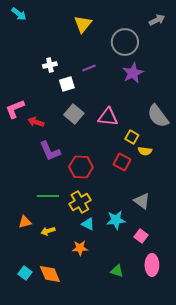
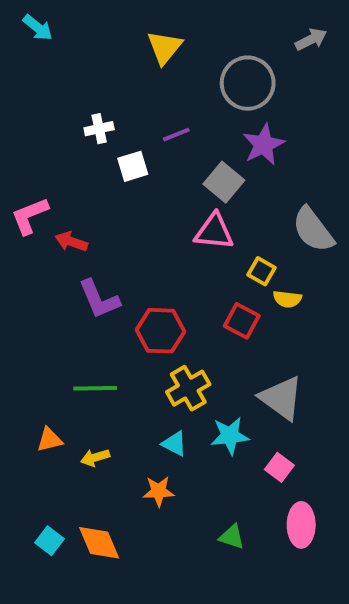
gray square: (74, 114) -> (224, 182), moved
gray triangle: (142, 201) -> (281, 398), size x1.4
yellow cross: (80, 202) -> (188, 388), moved

